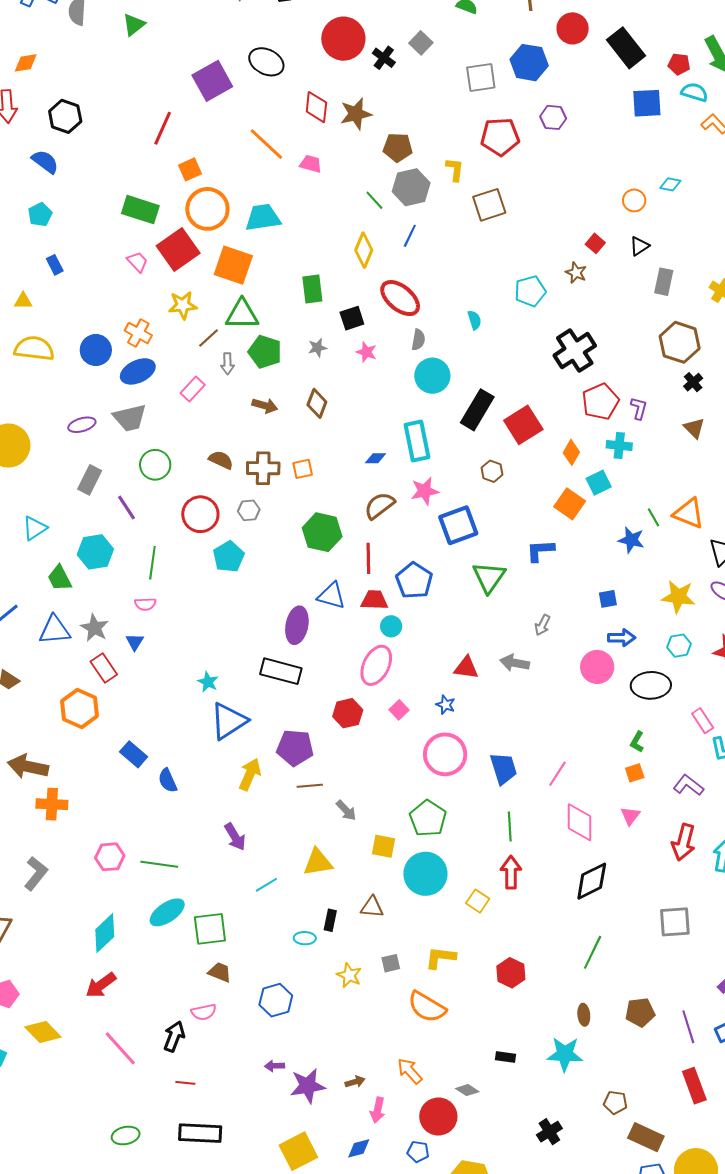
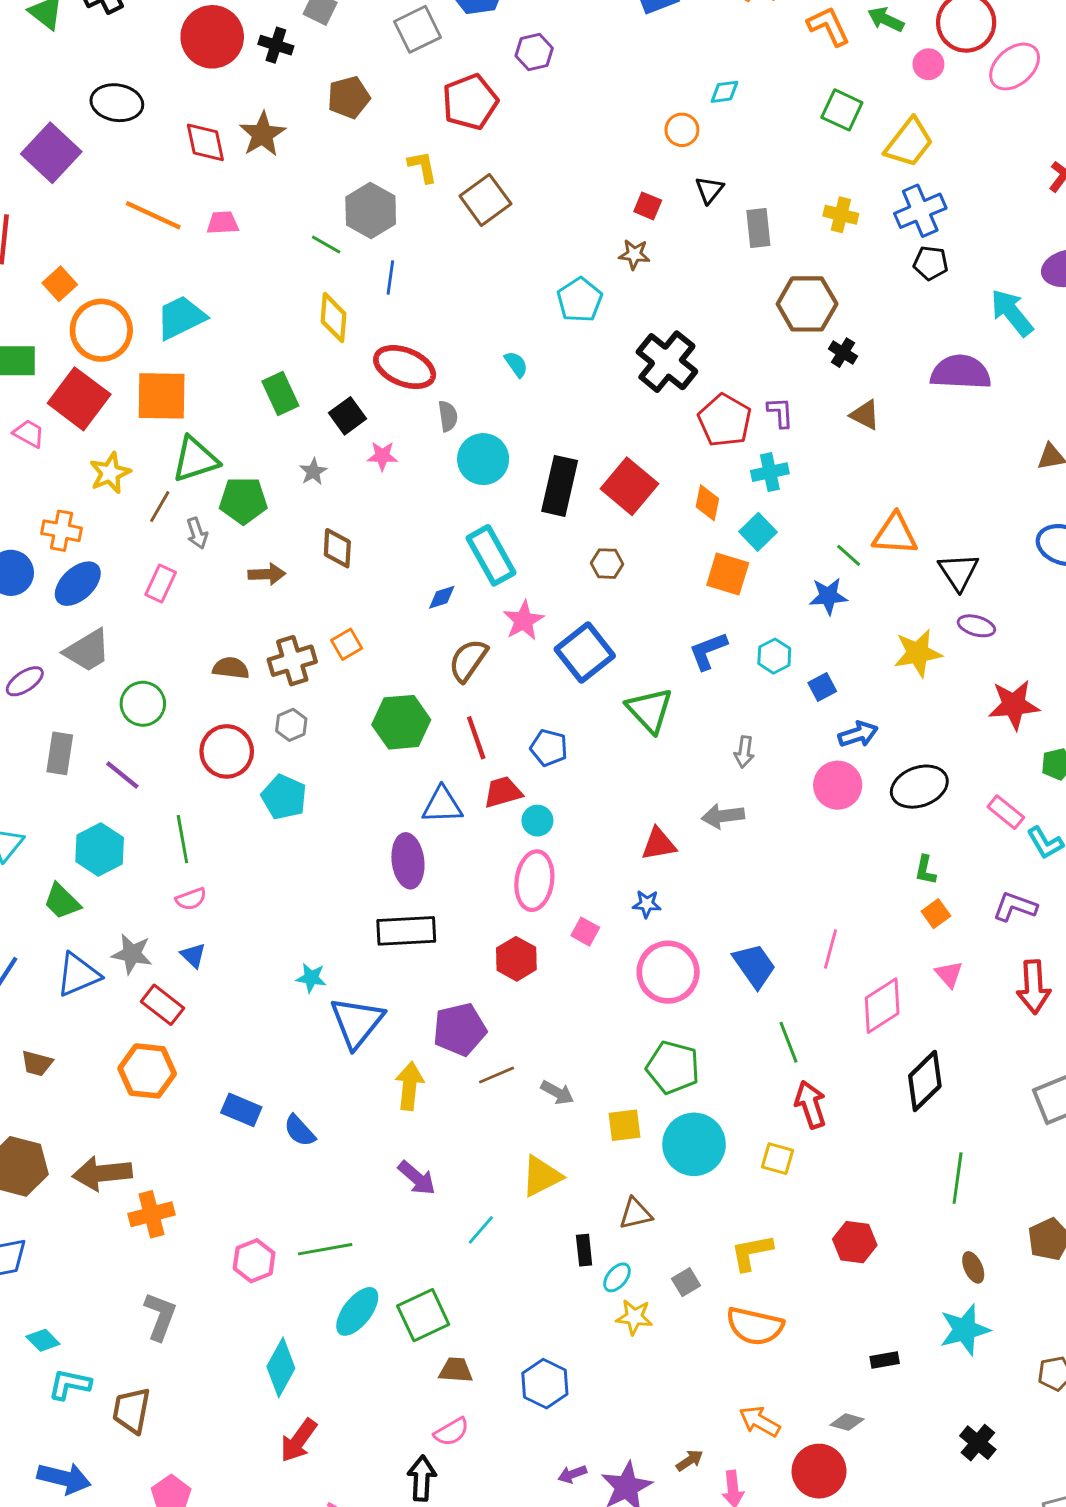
brown pentagon: (398, 147) -> (349, 97), moved
blue pentagon: (414, 581) -> (549, 748), size x0.7
cyan hexagon: (679, 646) -> (774, 656), moved
pink diamond: (580, 822) -> (882, 1006), turned 75
cyan ellipse: (305, 938) -> (617, 1277), moved, turned -35

